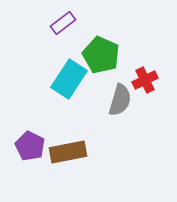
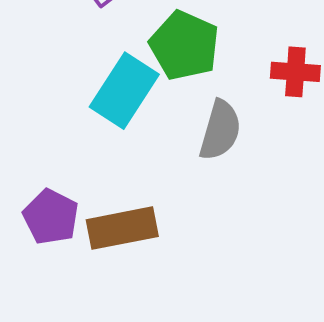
red cross: (145, 80) -> (295, 72), moved, turned 30

